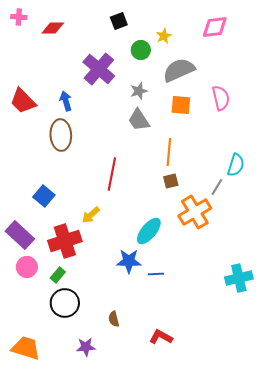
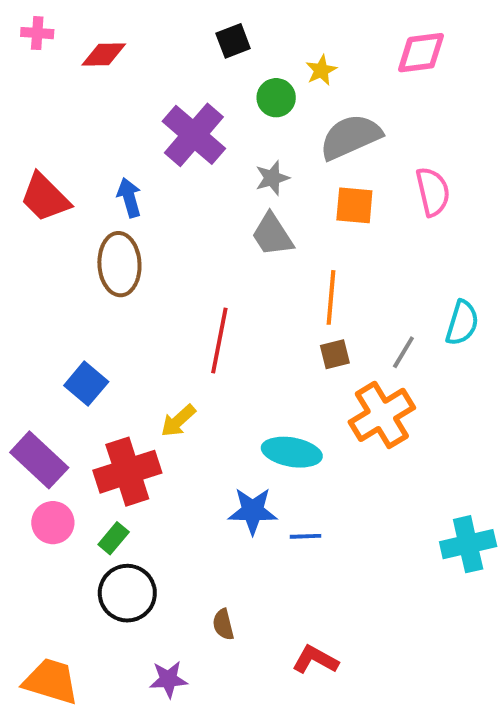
gray line: (217, 187) -> (403, 352), moved
cyan ellipse: (149, 231) -> (292, 452), turned 60

